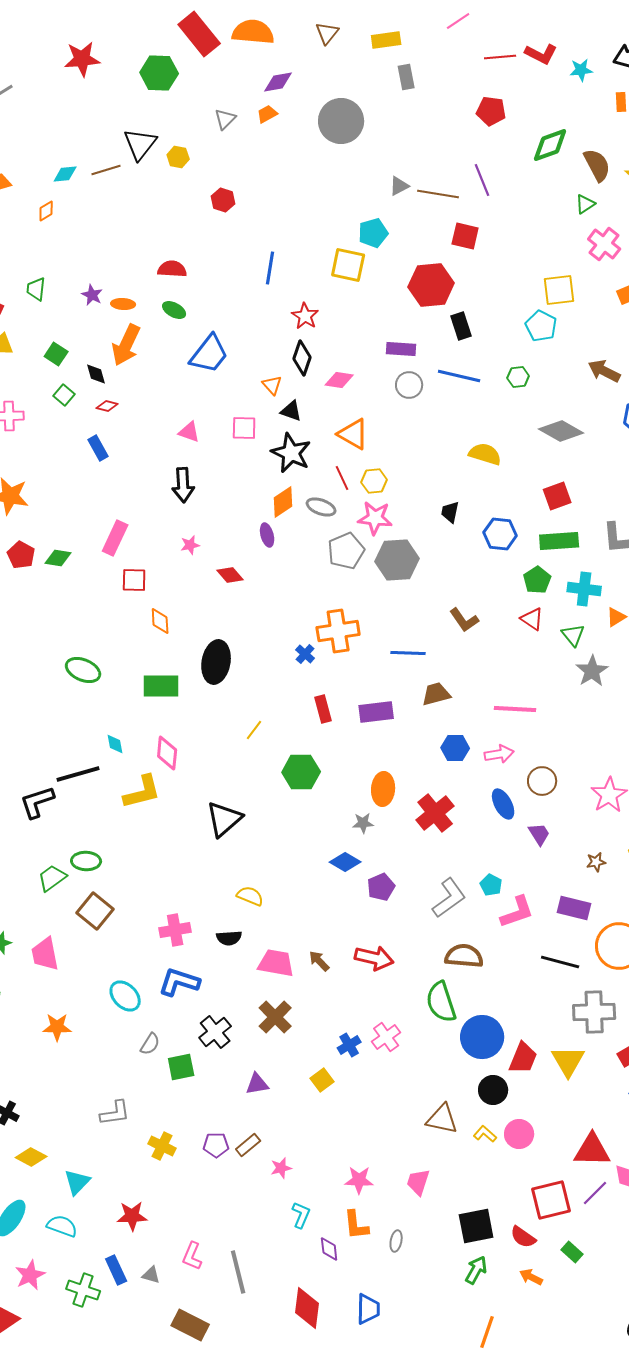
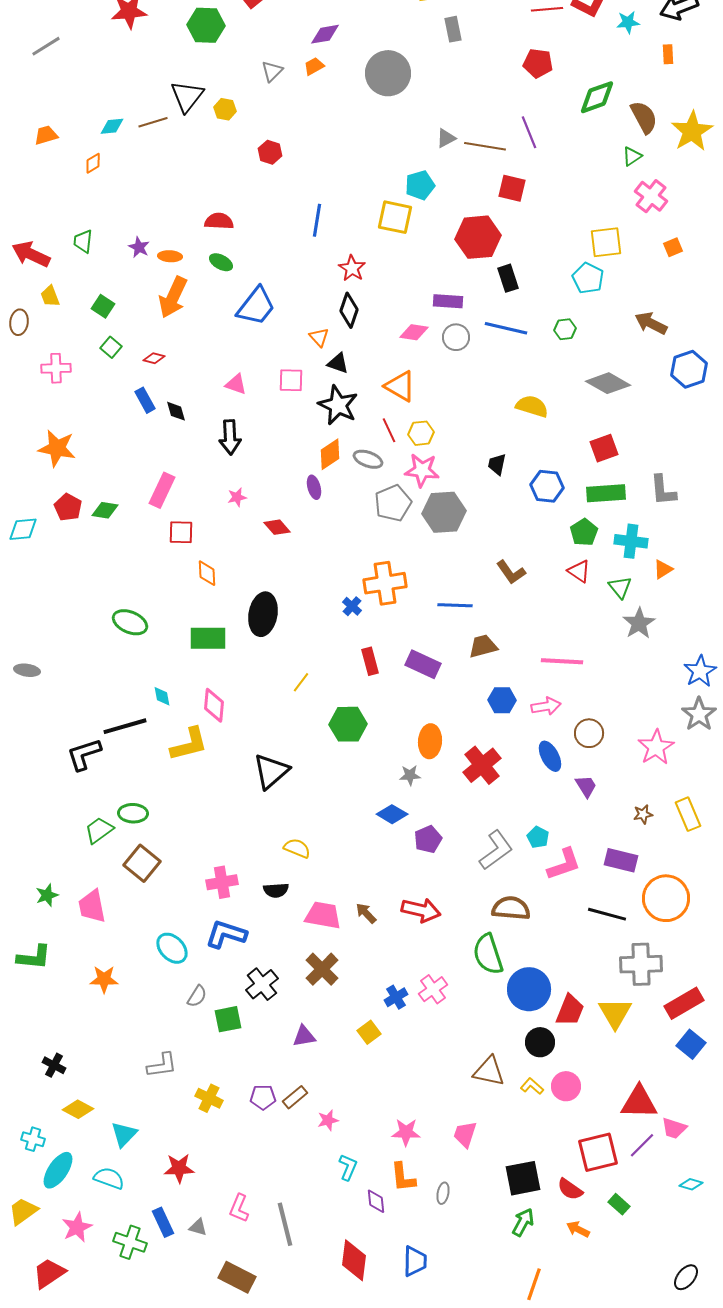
black diamond: (96, 374) -> (176, 411), moved
pink diamond: (339, 380) -> (414, 332), moved
purple rectangle: (376, 712) -> (423, 664), turned 32

